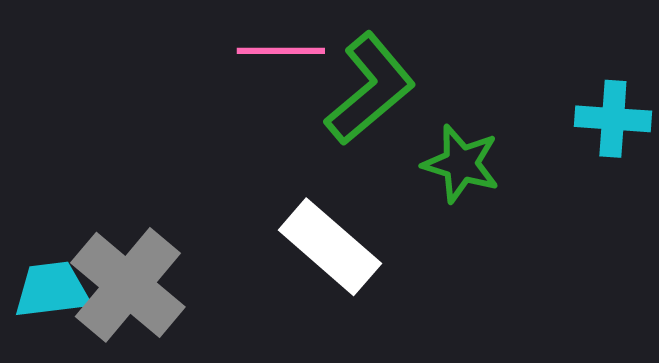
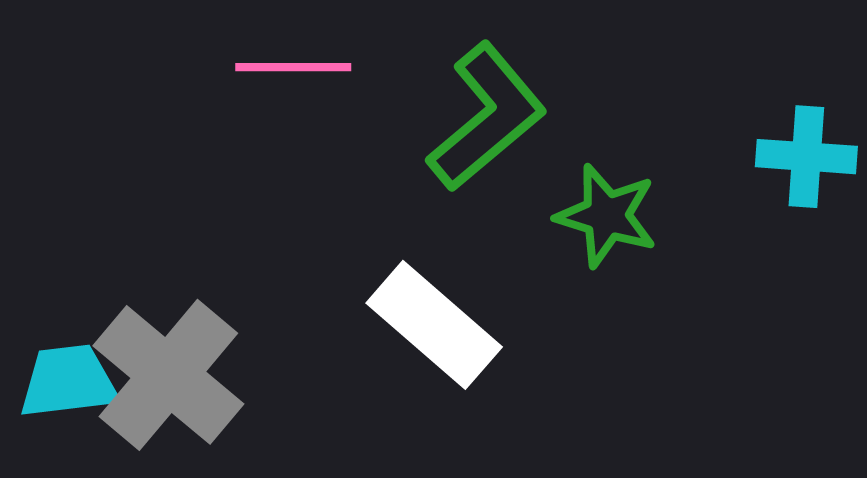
pink line: (281, 51) -> (293, 67), moved

